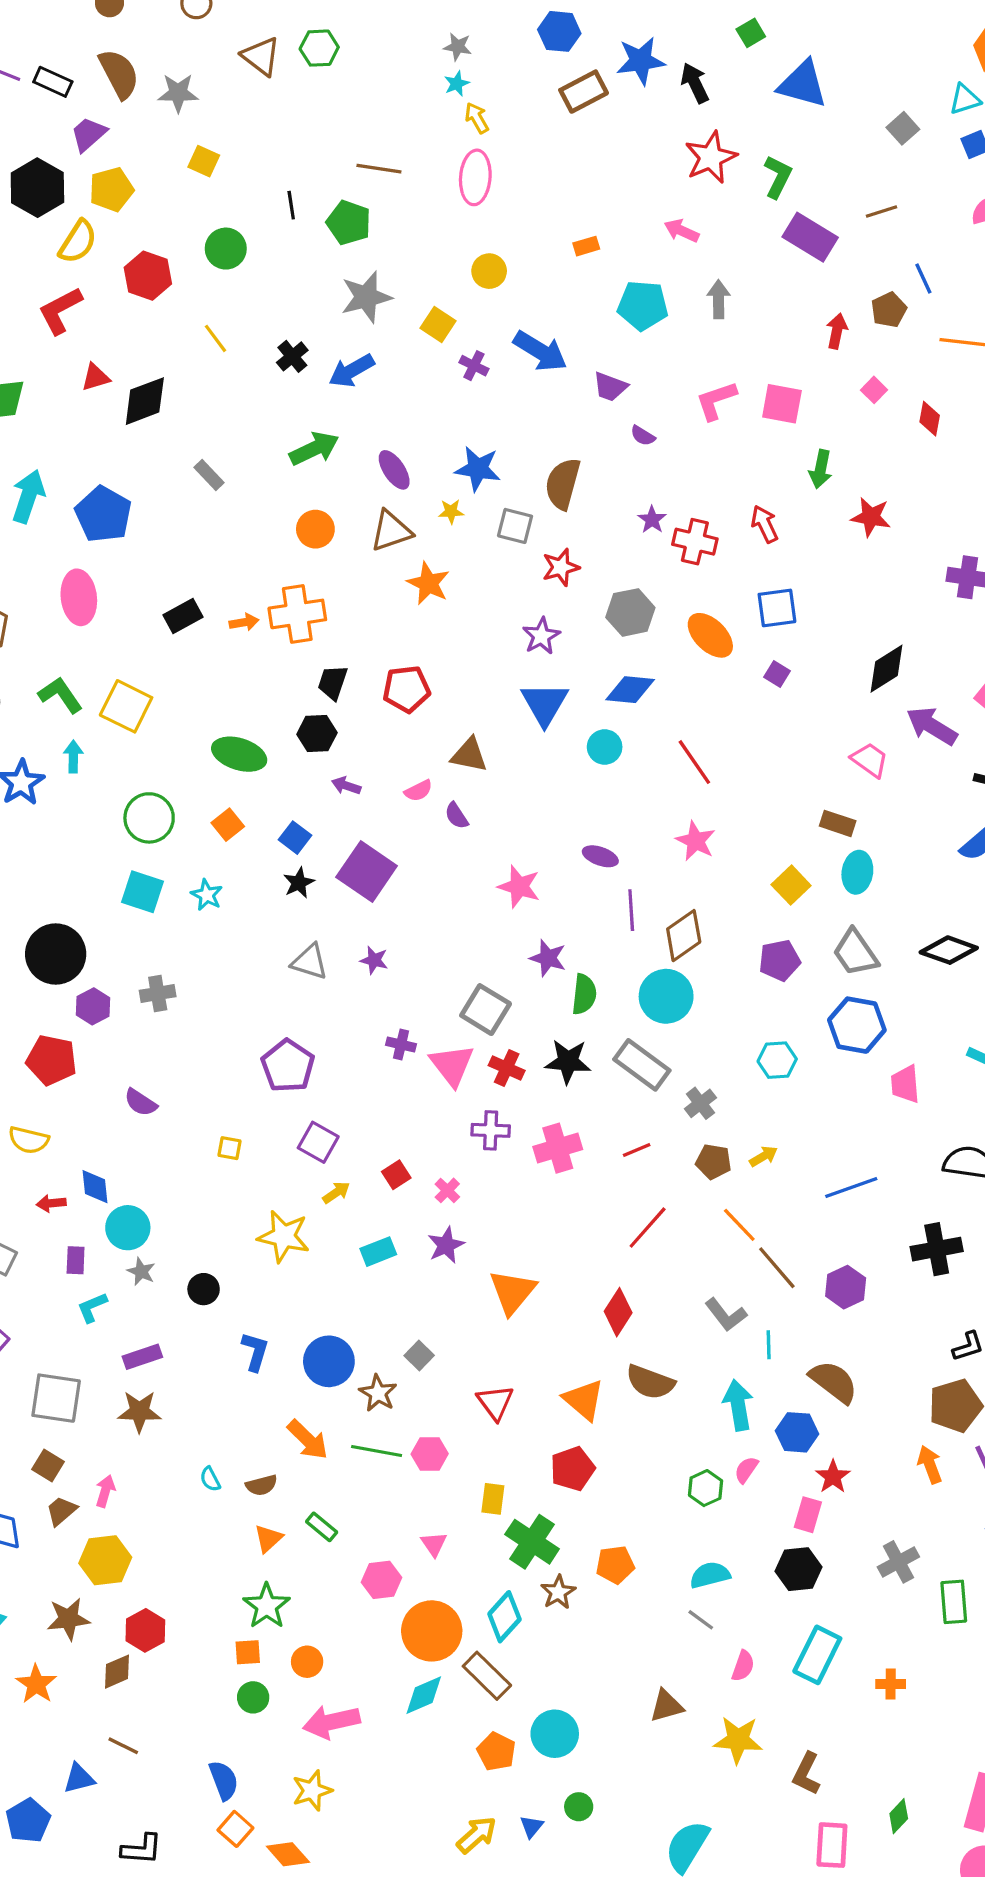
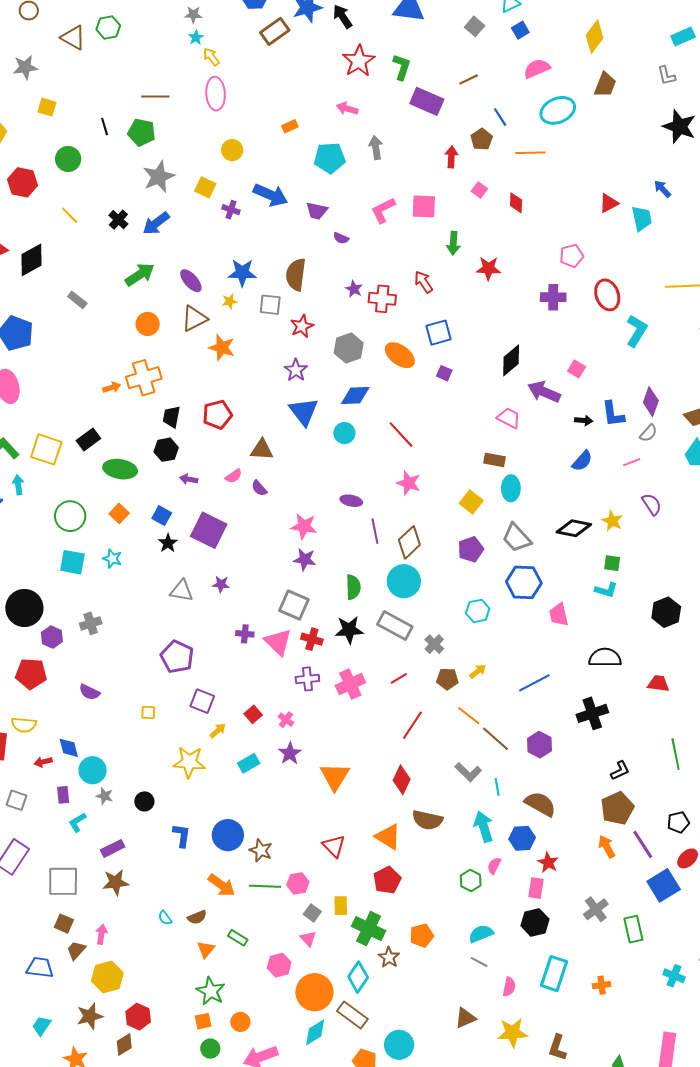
black rectangle: (183, 616) -> (88, 440), moved
purple star: (548, 958) -> (305, 559), moved
gray square: (419, 1356) -> (312, 913), moved

